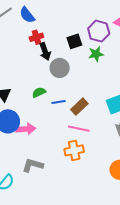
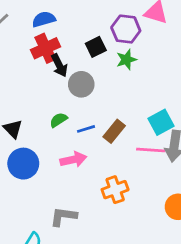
blue semicircle: (27, 15) -> (44, 19), moved, turned 120
red cross: (36, 37) -> (46, 48), size x1.5
pink arrow: (26, 129) -> (73, 160), moved
pink line: (79, 129) -> (151, 150), moved

